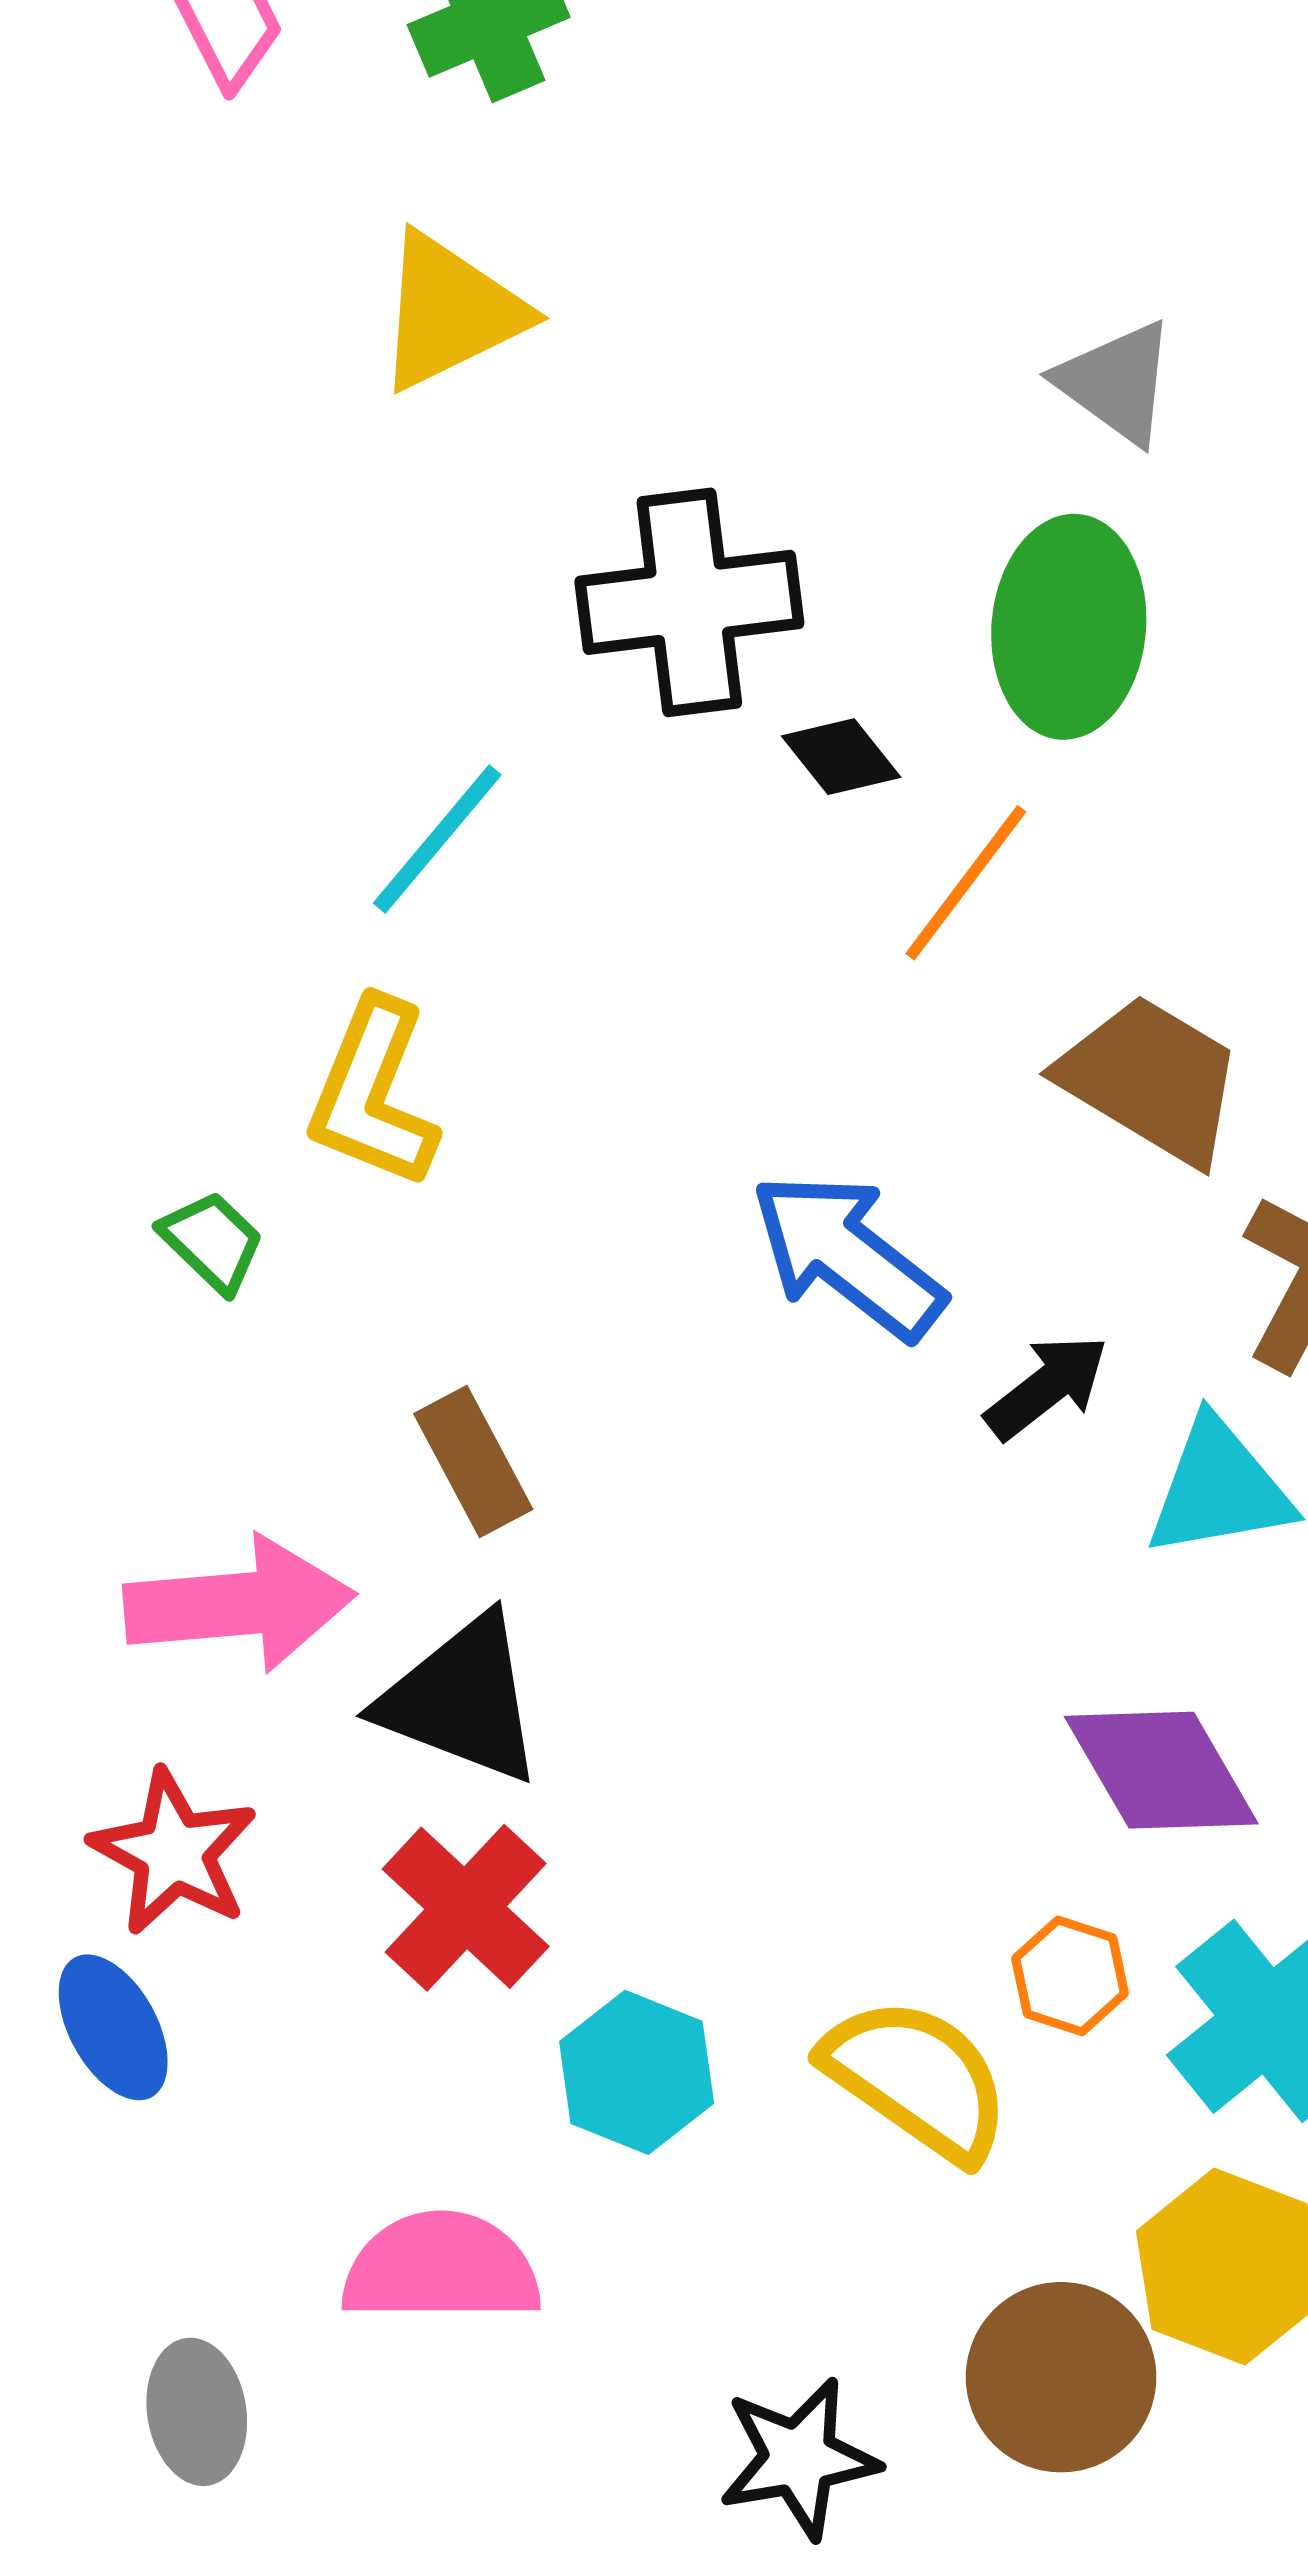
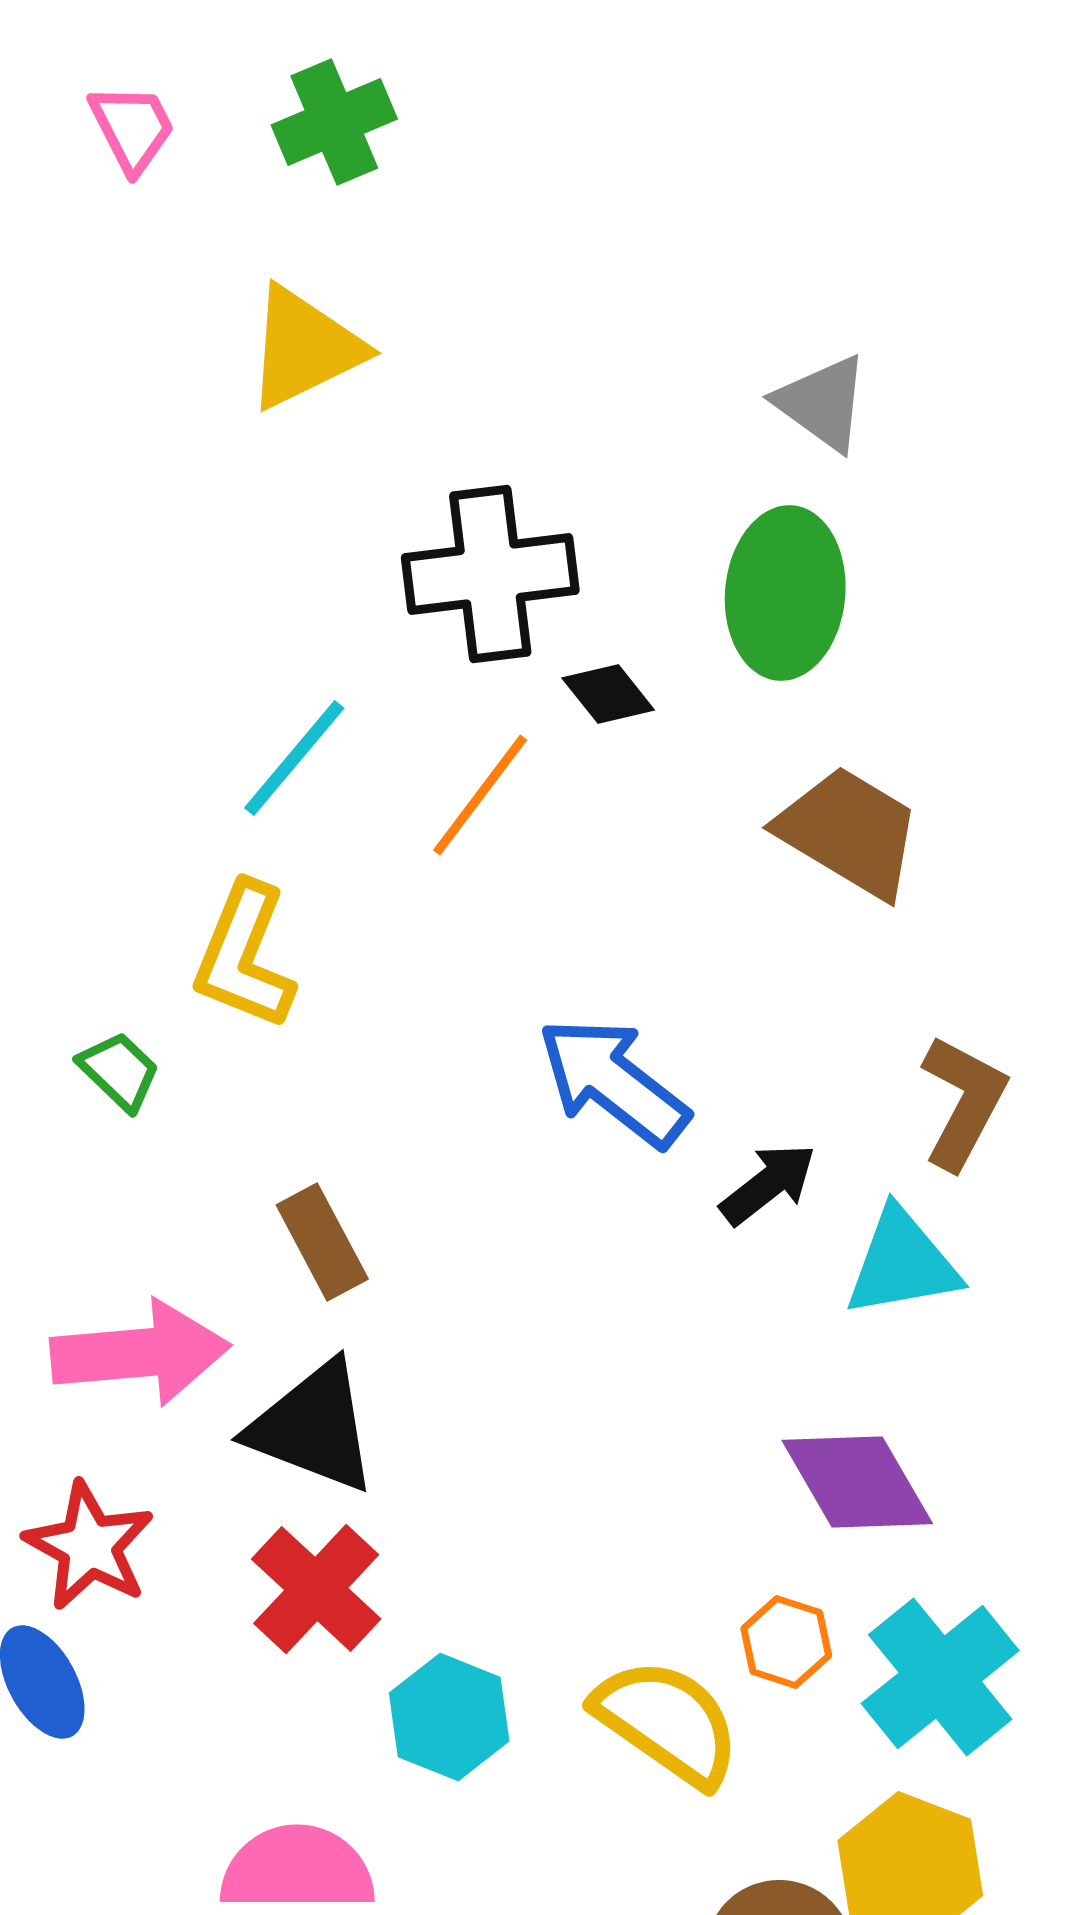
orange line: (966, 883) -> (480, 795), moved
brown trapezoid: (1151, 1079) -> (849, 832), moved

